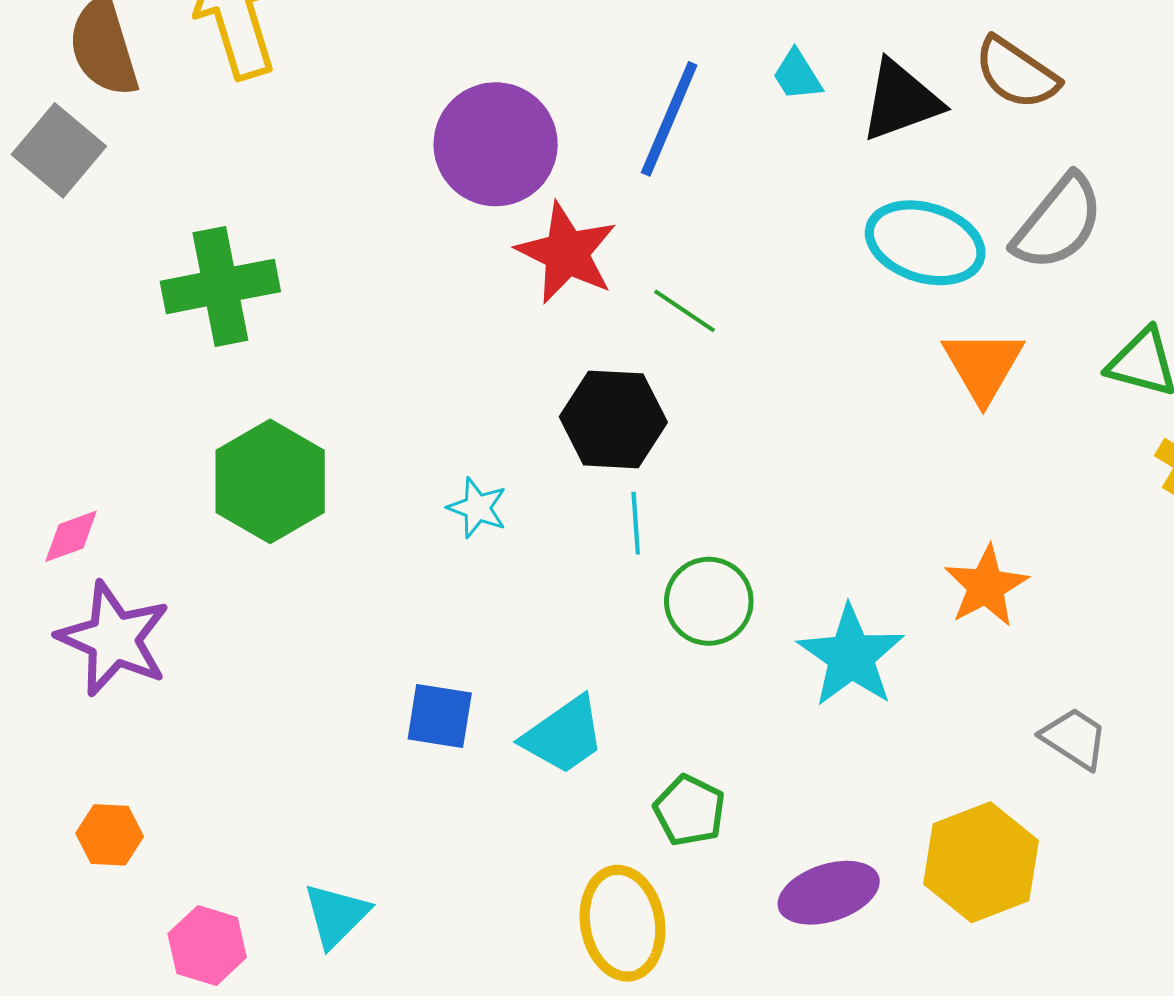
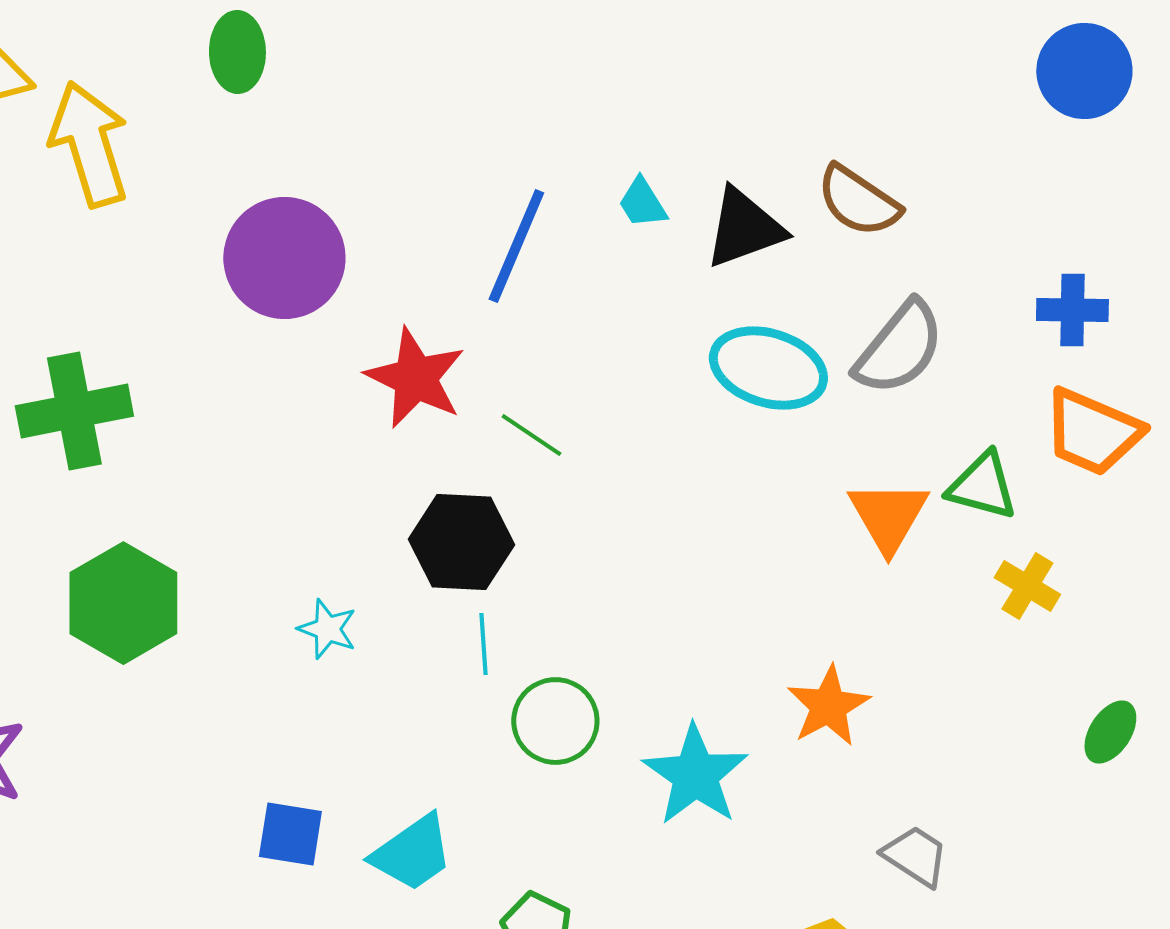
purple circle: (496, 144) -> (284, 258), moved
orange triangle: (983, 366) -> (888, 516), moved

